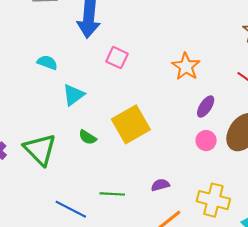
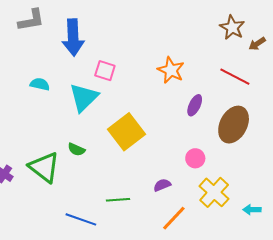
cyan triangle: (73, 95) -> (84, 98), moved, size x1.4
green semicircle: (88, 137) -> (76, 149), moved
pink circle: (206, 141) -> (195, 158), moved
yellow cross: (213, 200) -> (214, 192), turned 36

